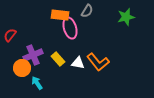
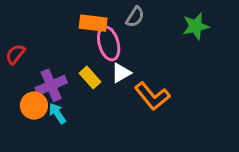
yellow rectangle: (58, 59) -> (90, 78), moved
white triangle: (78, 63) -> (121, 73), moved, turned -40
cyan arrow: (37, 83) -> (57, 113), moved

